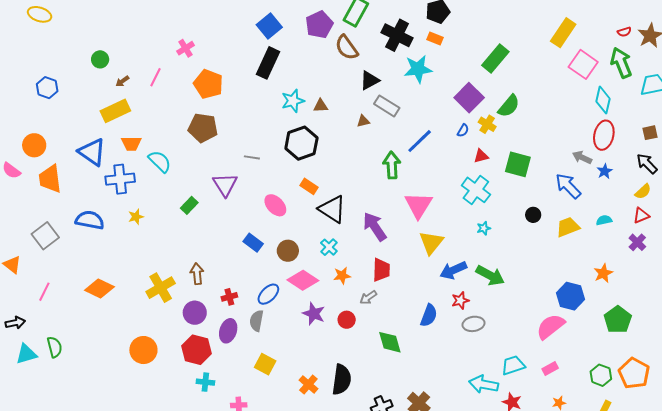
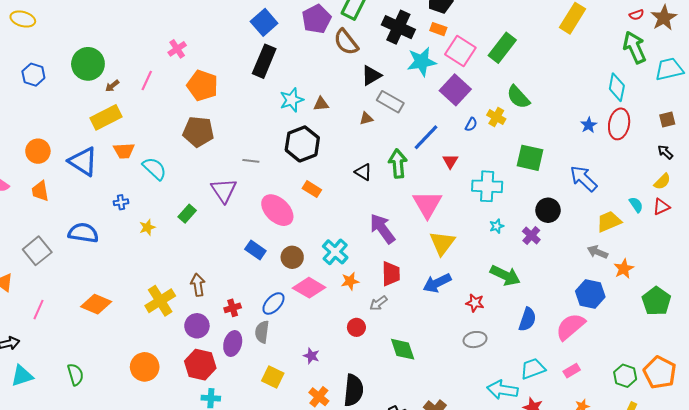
green circle: (100, 59) -> (88, 64), size x1.8
pink square: (583, 64) -> (460, 51), moved
blue hexagon: (47, 88) -> (33, 75), moved
purple square: (469, 98) -> (455, 90), moved
green semicircle: (509, 106) -> (518, 97), turned 100
orange circle: (34, 145) -> (38, 151), moved
red triangle: (481, 156) -> (450, 161), moved, turned -42
gray arrow: (582, 157) -> (597, 252), moved
black arrow: (647, 164) -> (665, 152), size x0.7
blue star: (605, 171) -> (589, 125), moved
orange trapezoid: (50, 179) -> (40, 191), size x0.7
blue cross: (120, 179) -> (121, 202), moved, size x0.5
cyan cross: (476, 190) -> (487, 186), turned -32
pink ellipse: (275, 205) -> (277, 210), size x1.4
black triangle: (332, 209) -> (363, 172), moved, size x0.6
black circle: (533, 215) -> (548, 210), size x1.5
yellow star: (136, 217) -> (147, 227), moved
cyan semicircle: (604, 220) -> (636, 205), moved, turned 70
yellow trapezoid: (568, 227) -> (609, 222), moved
purple cross: (637, 242) -> (531, 235), moved
cyan cross: (329, 247) -> (335, 252), size x1.4
blue arrow: (453, 270) -> (437, 283), moved
red star: (460, 300) -> (475, 303), turned 30
purple star: (314, 314) -> (311, 356), moved, size x0.7
blue semicircle: (429, 315) -> (527, 319), moved
green pentagon: (618, 320) -> (656, 301), moved
gray ellipse: (474, 324) -> (475, 340), moved
green semicircle: (55, 347) -> (75, 374), moved

